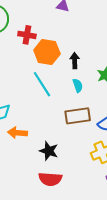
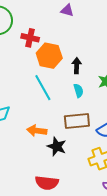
orange arrow: (17, 133) -> (37, 131), moved
black star: (49, 151) -> (57, 146), moved

